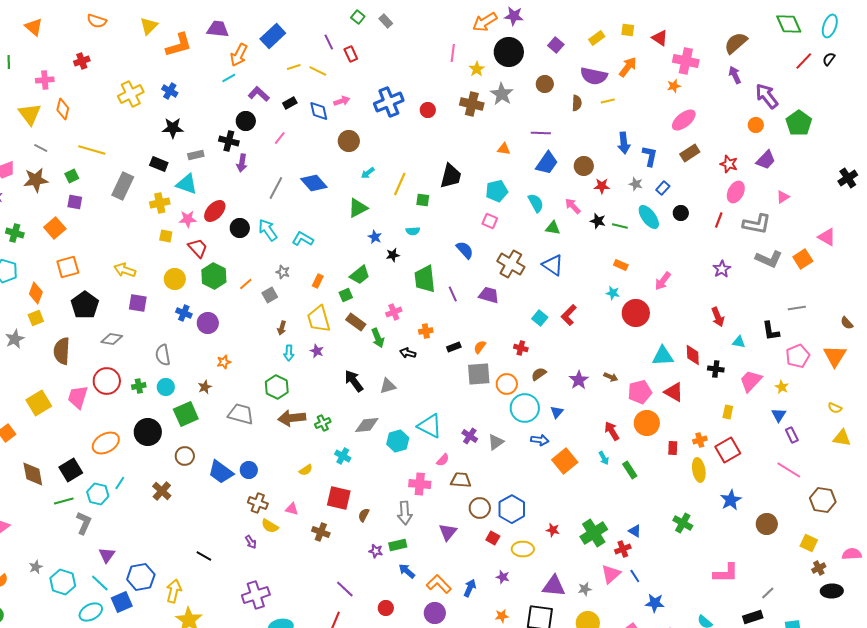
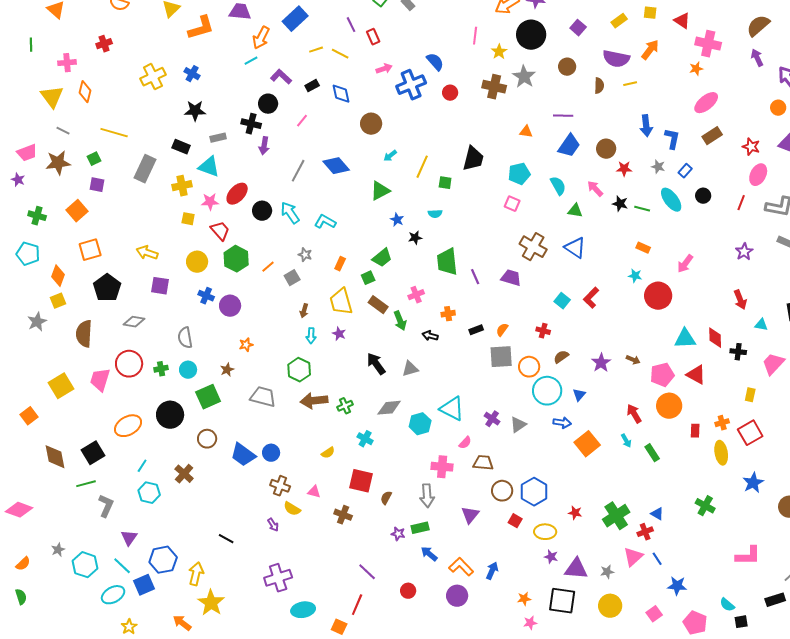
pink arrow: (342, 101) -> (384, 69), moved
blue semicircle: (465, 250) -> (435, 62), moved
cyan hexagon: (98, 494) -> (149, 493), moved
purple star: (503, 577) -> (551, 557), moved

